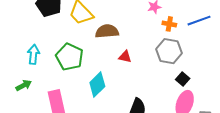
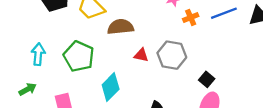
orange cross: (169, 24) -> (191, 17), turned -32
gray hexagon: (169, 51) -> (172, 55), moved

